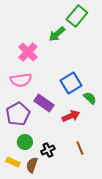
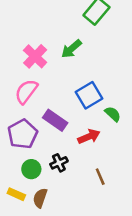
green arrow: (57, 34) -> (71, 49), moved
pink semicircle: (21, 80) -> (26, 91), turned 135
black cross: (48, 150) -> (59, 163), moved

